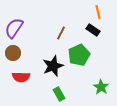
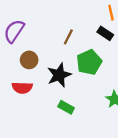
brown circle: (13, 53) -> (29, 60), moved
green rectangle: (59, 94) -> (66, 107), turned -32

